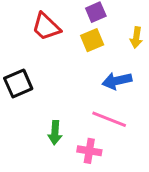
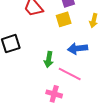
green arrow: (55, 133) -> (49, 59), moved

